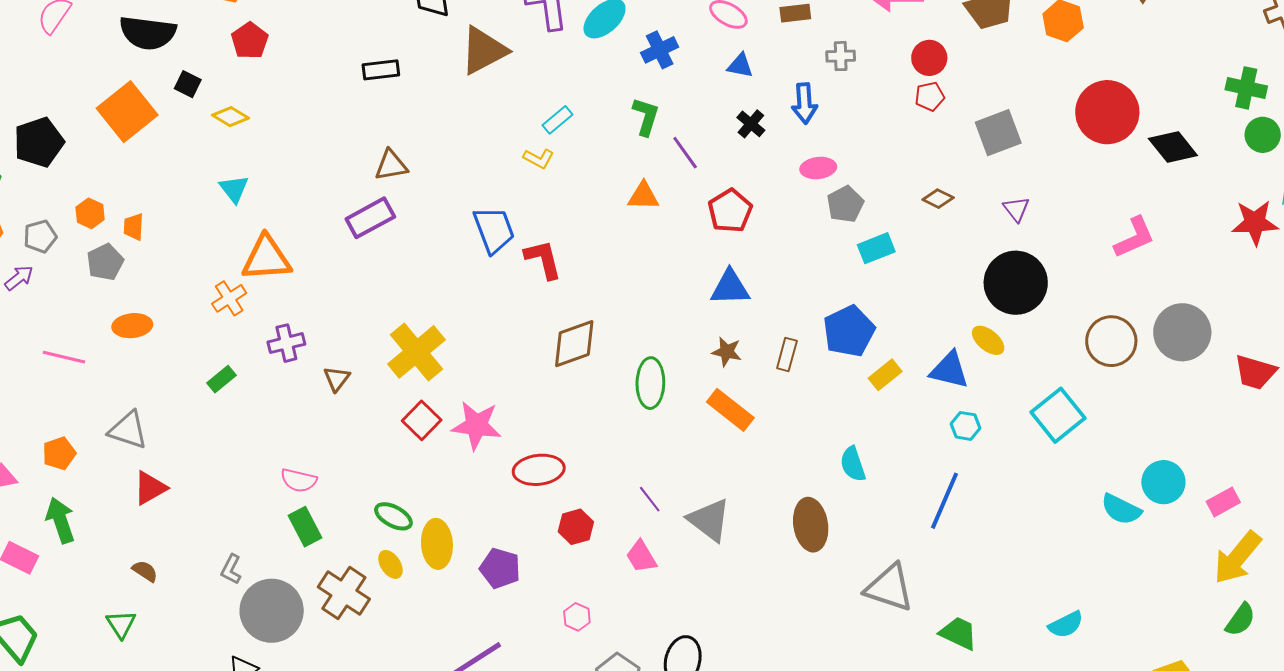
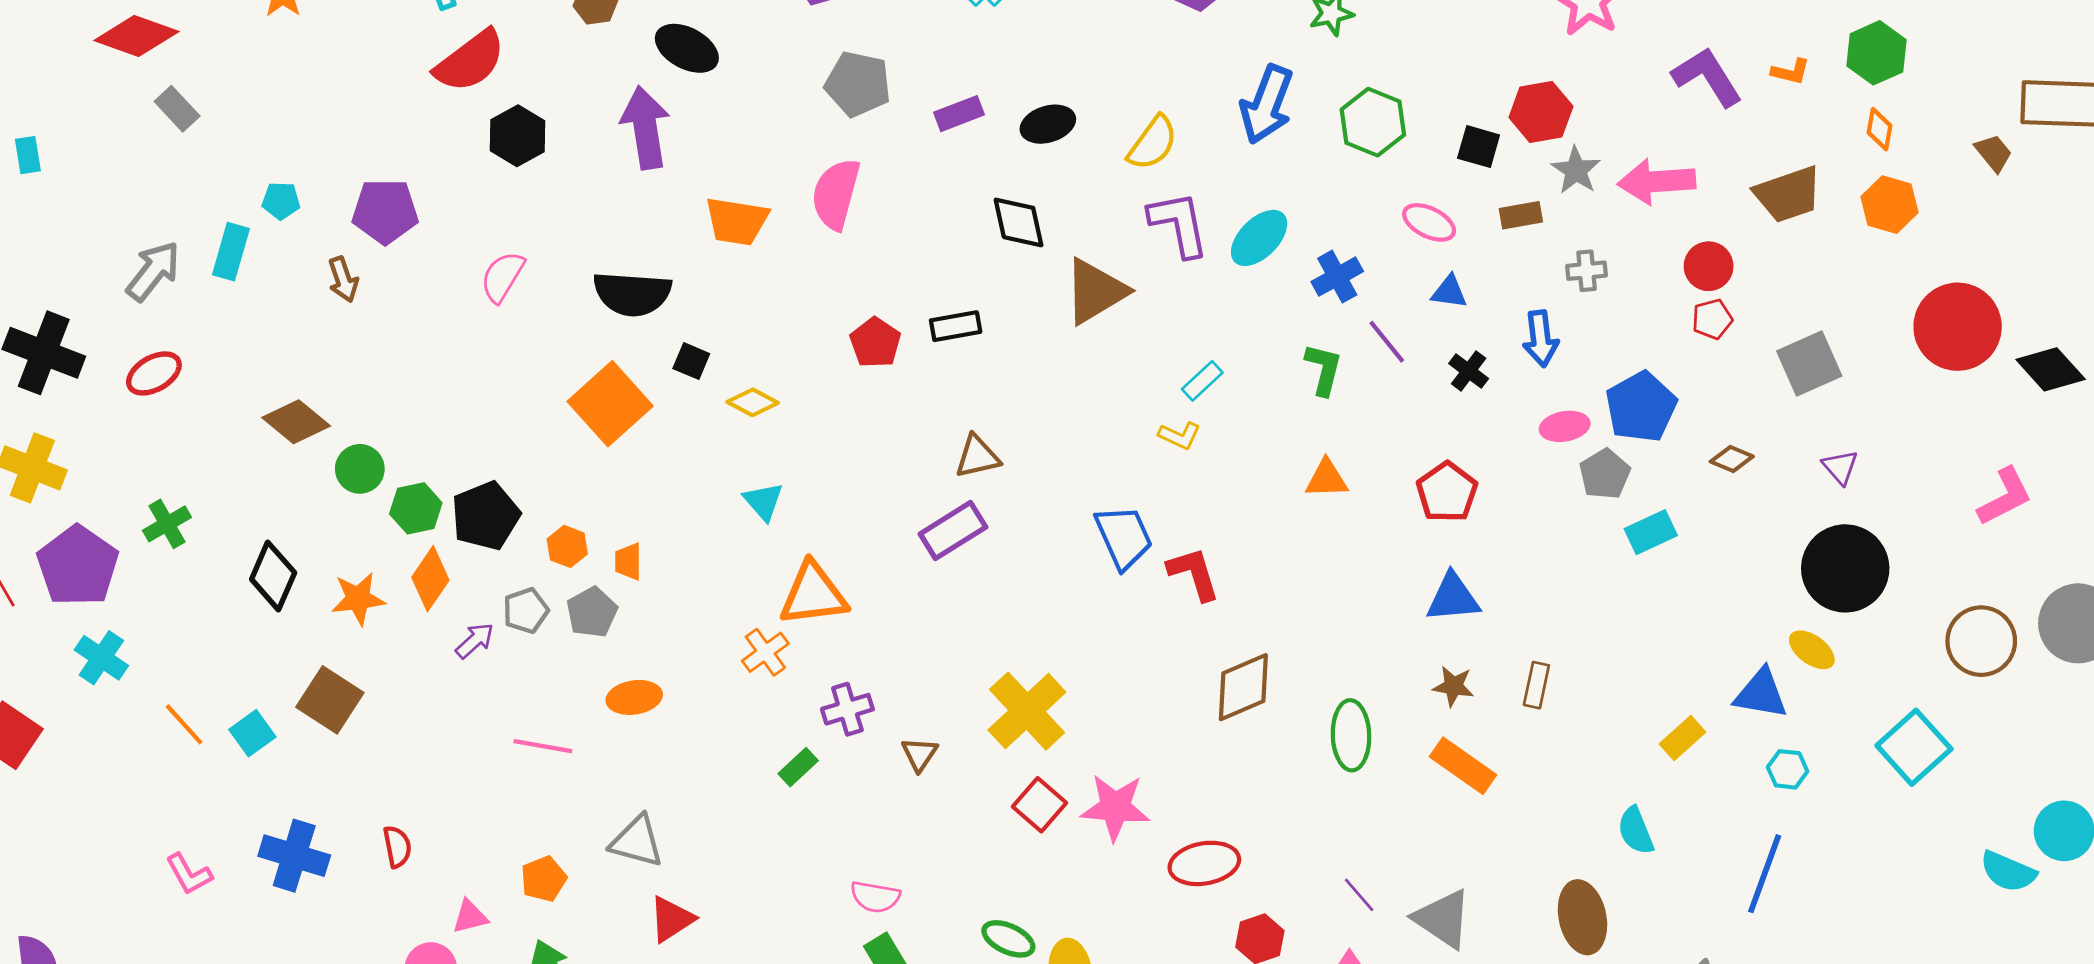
red pentagon: (250, 41) -> (875, 343), moved
black pentagon: (39, 142) -> (486, 516), moved
purple line: (685, 153) -> (1387, 342), moved
gray pentagon: (40, 236) -> (526, 611), moved
blue pentagon: (849, 331) -> (1641, 407), moved
yellow rectangle: (885, 375) -> (1682, 738), moved
green rectangle: (221, 379) -> (798, 767), moved

